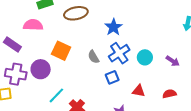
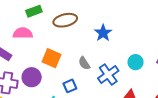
blue cross: (119, 53) -> (108, 75), moved
blue square: (112, 77) -> (70, 86), moved

